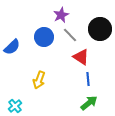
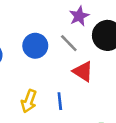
purple star: (61, 15) -> (79, 16), moved
blue line: (88, 79) -> (60, 101), moved

